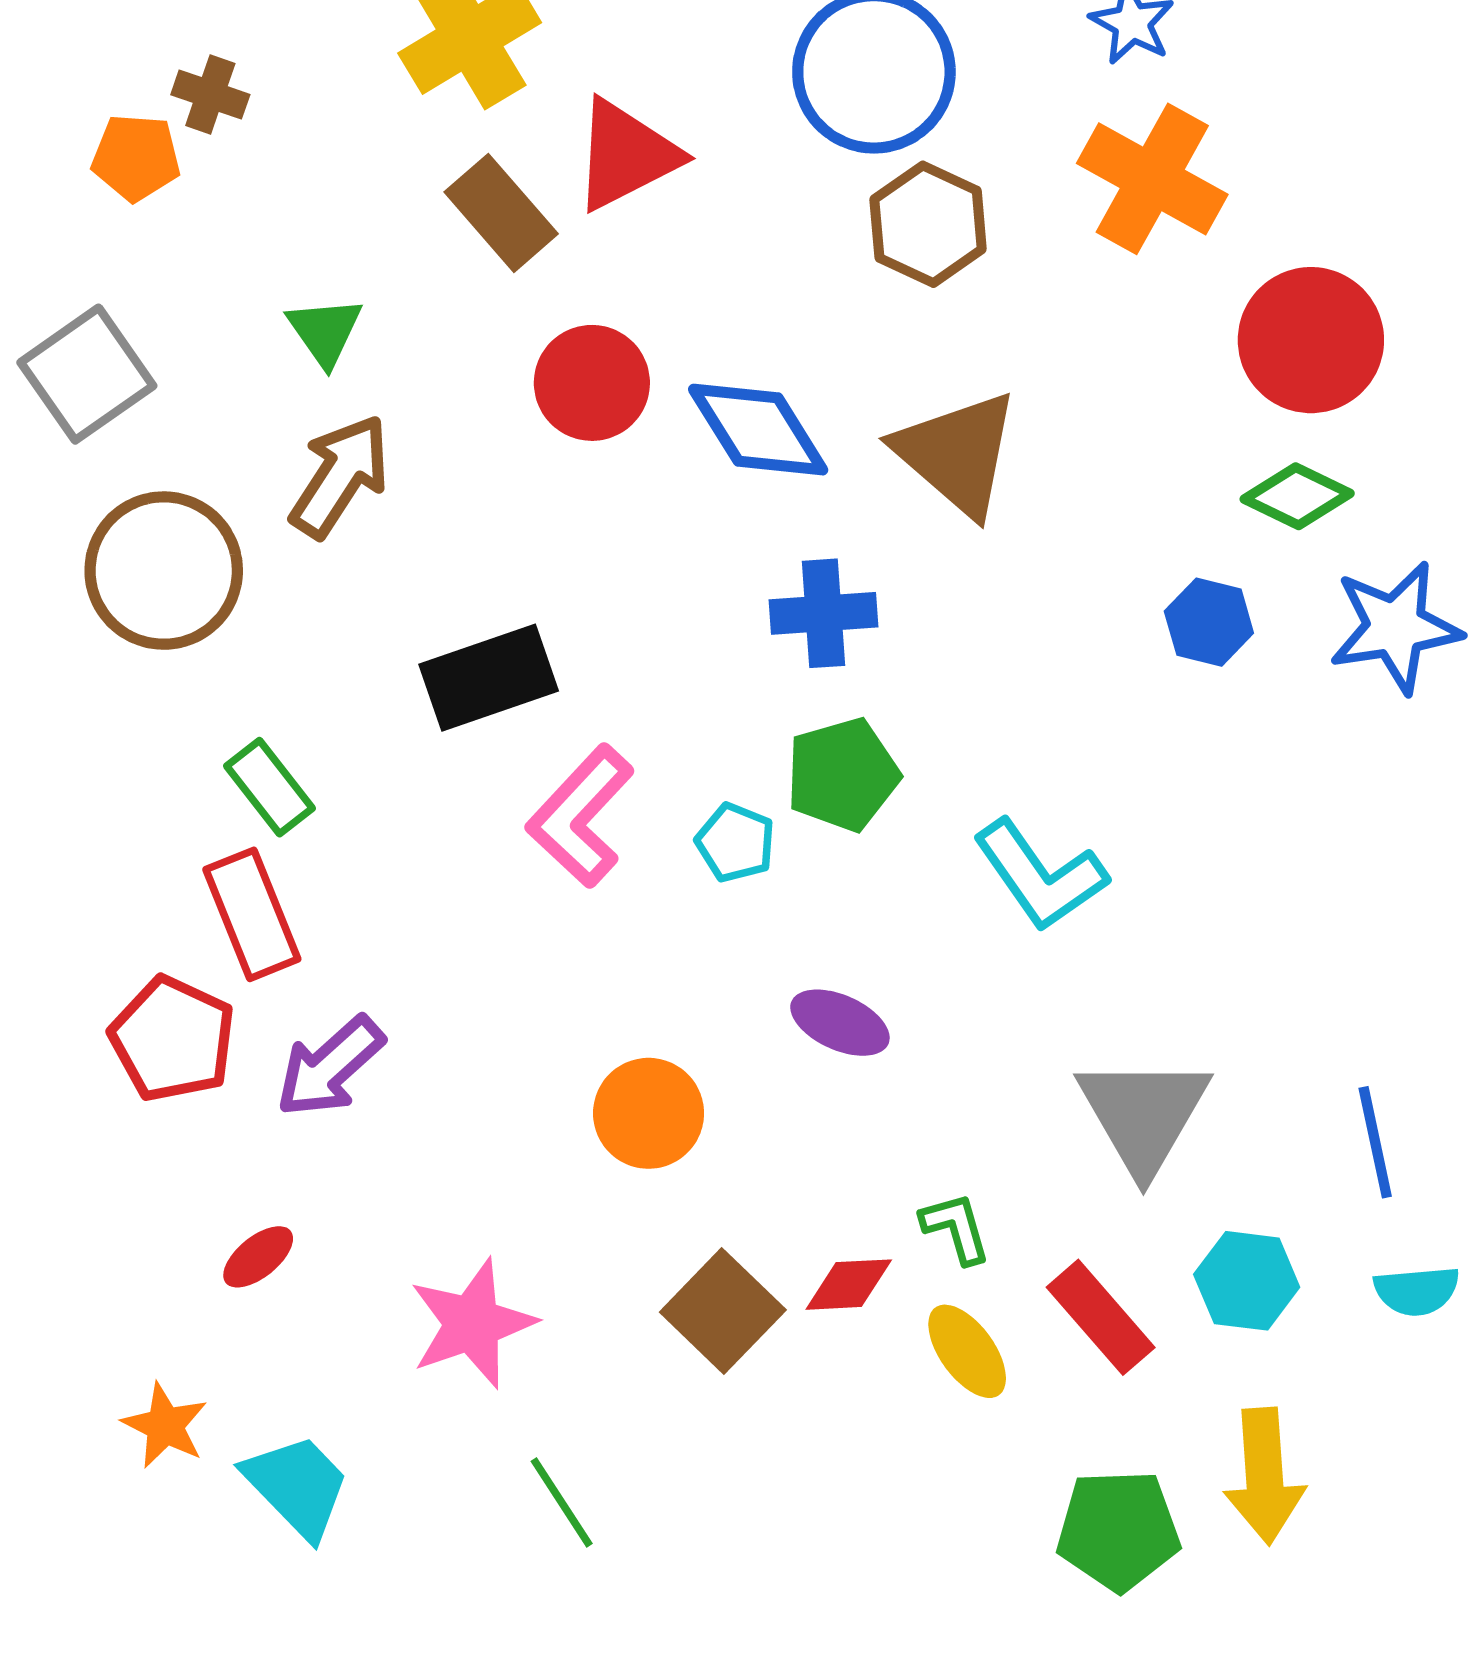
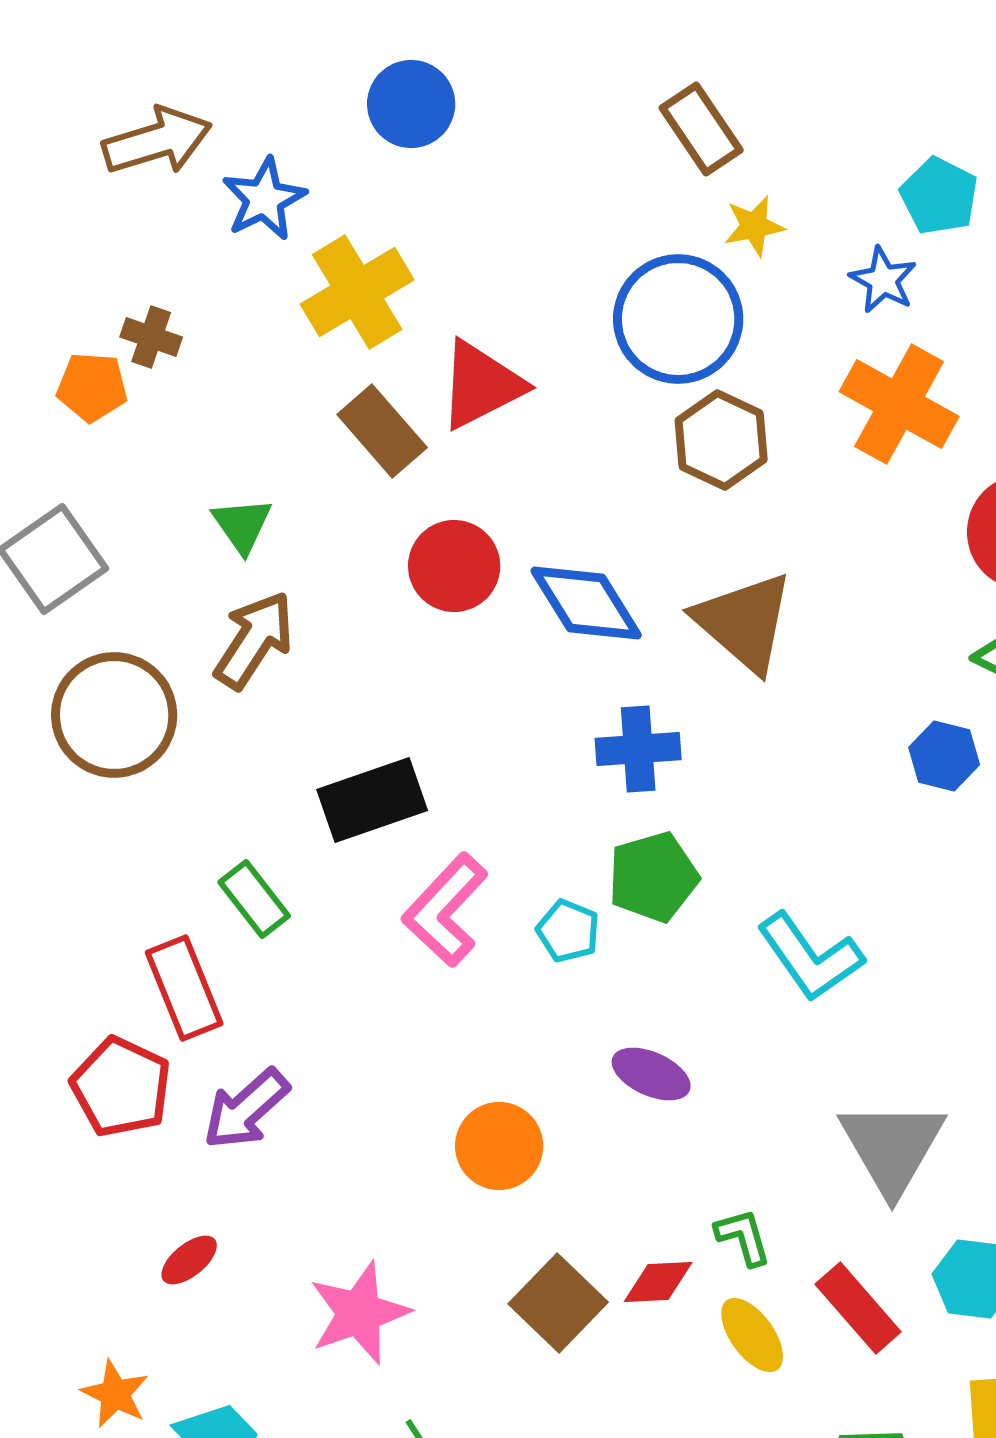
green rectangle: (269, 787) -> (254, 899), moved

